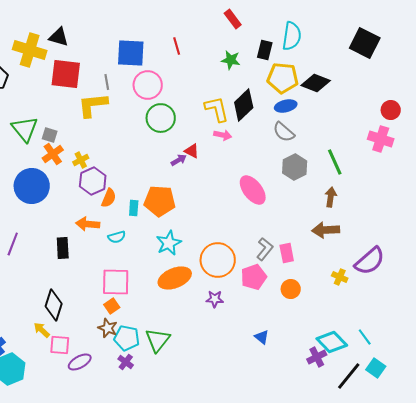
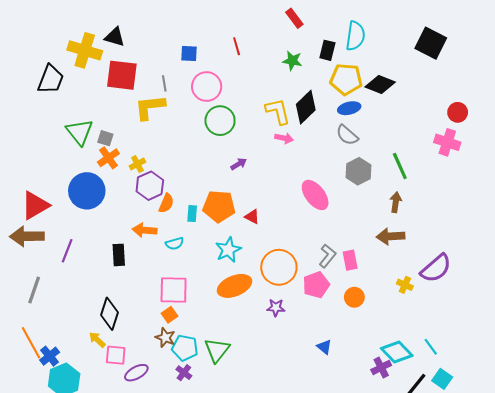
blue square: (131, 53) -> (189, 53), size x0.6
red triangle: (192, 151) -> (252, 217), moved

